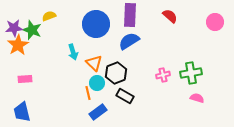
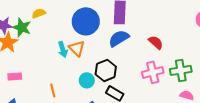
red semicircle: (170, 16) -> (156, 42), moved
orange triangle: (94, 63) -> (77, 48), moved
pink cross: (163, 75) -> (153, 72), size x1.5
orange line: (88, 93) -> (53, 90), moved

